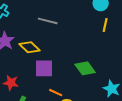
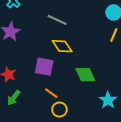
yellow diamond: (29, 47) -> (62, 46), moved

